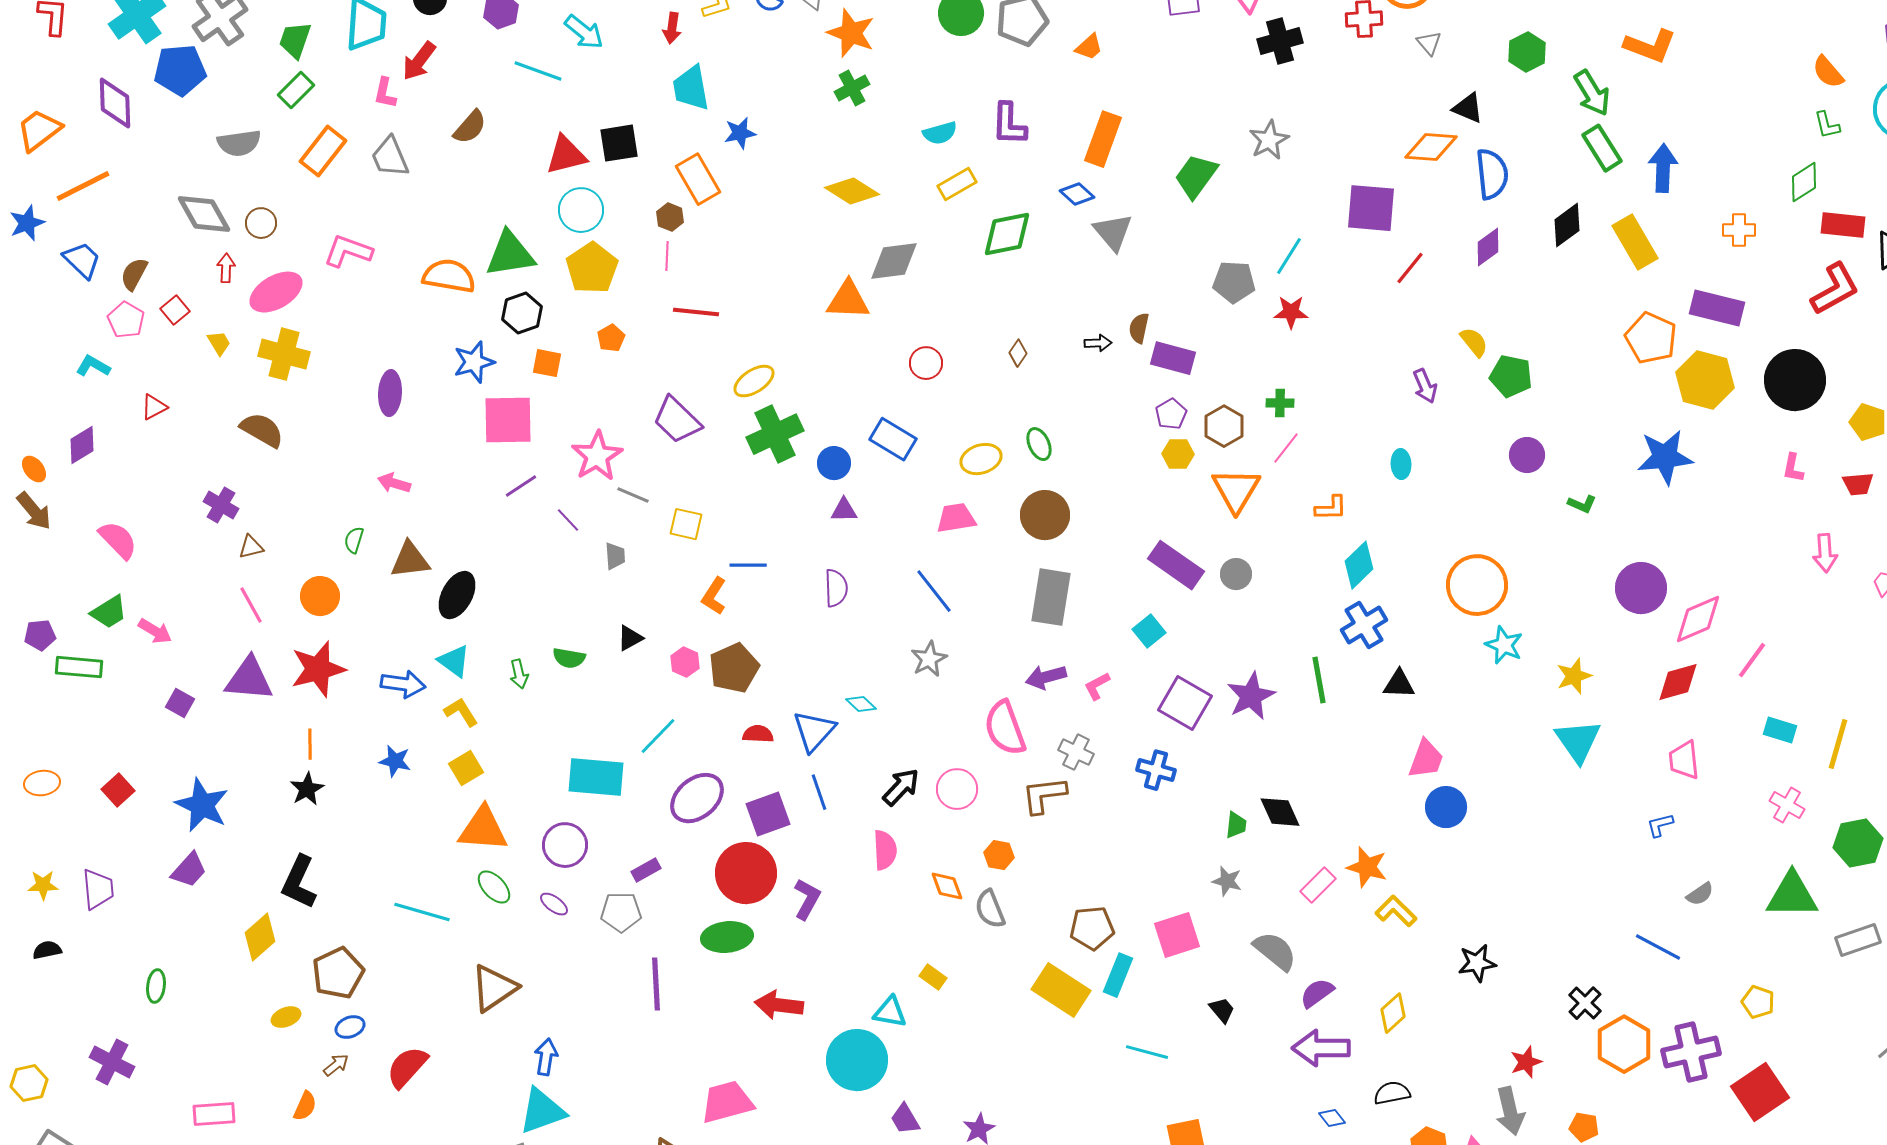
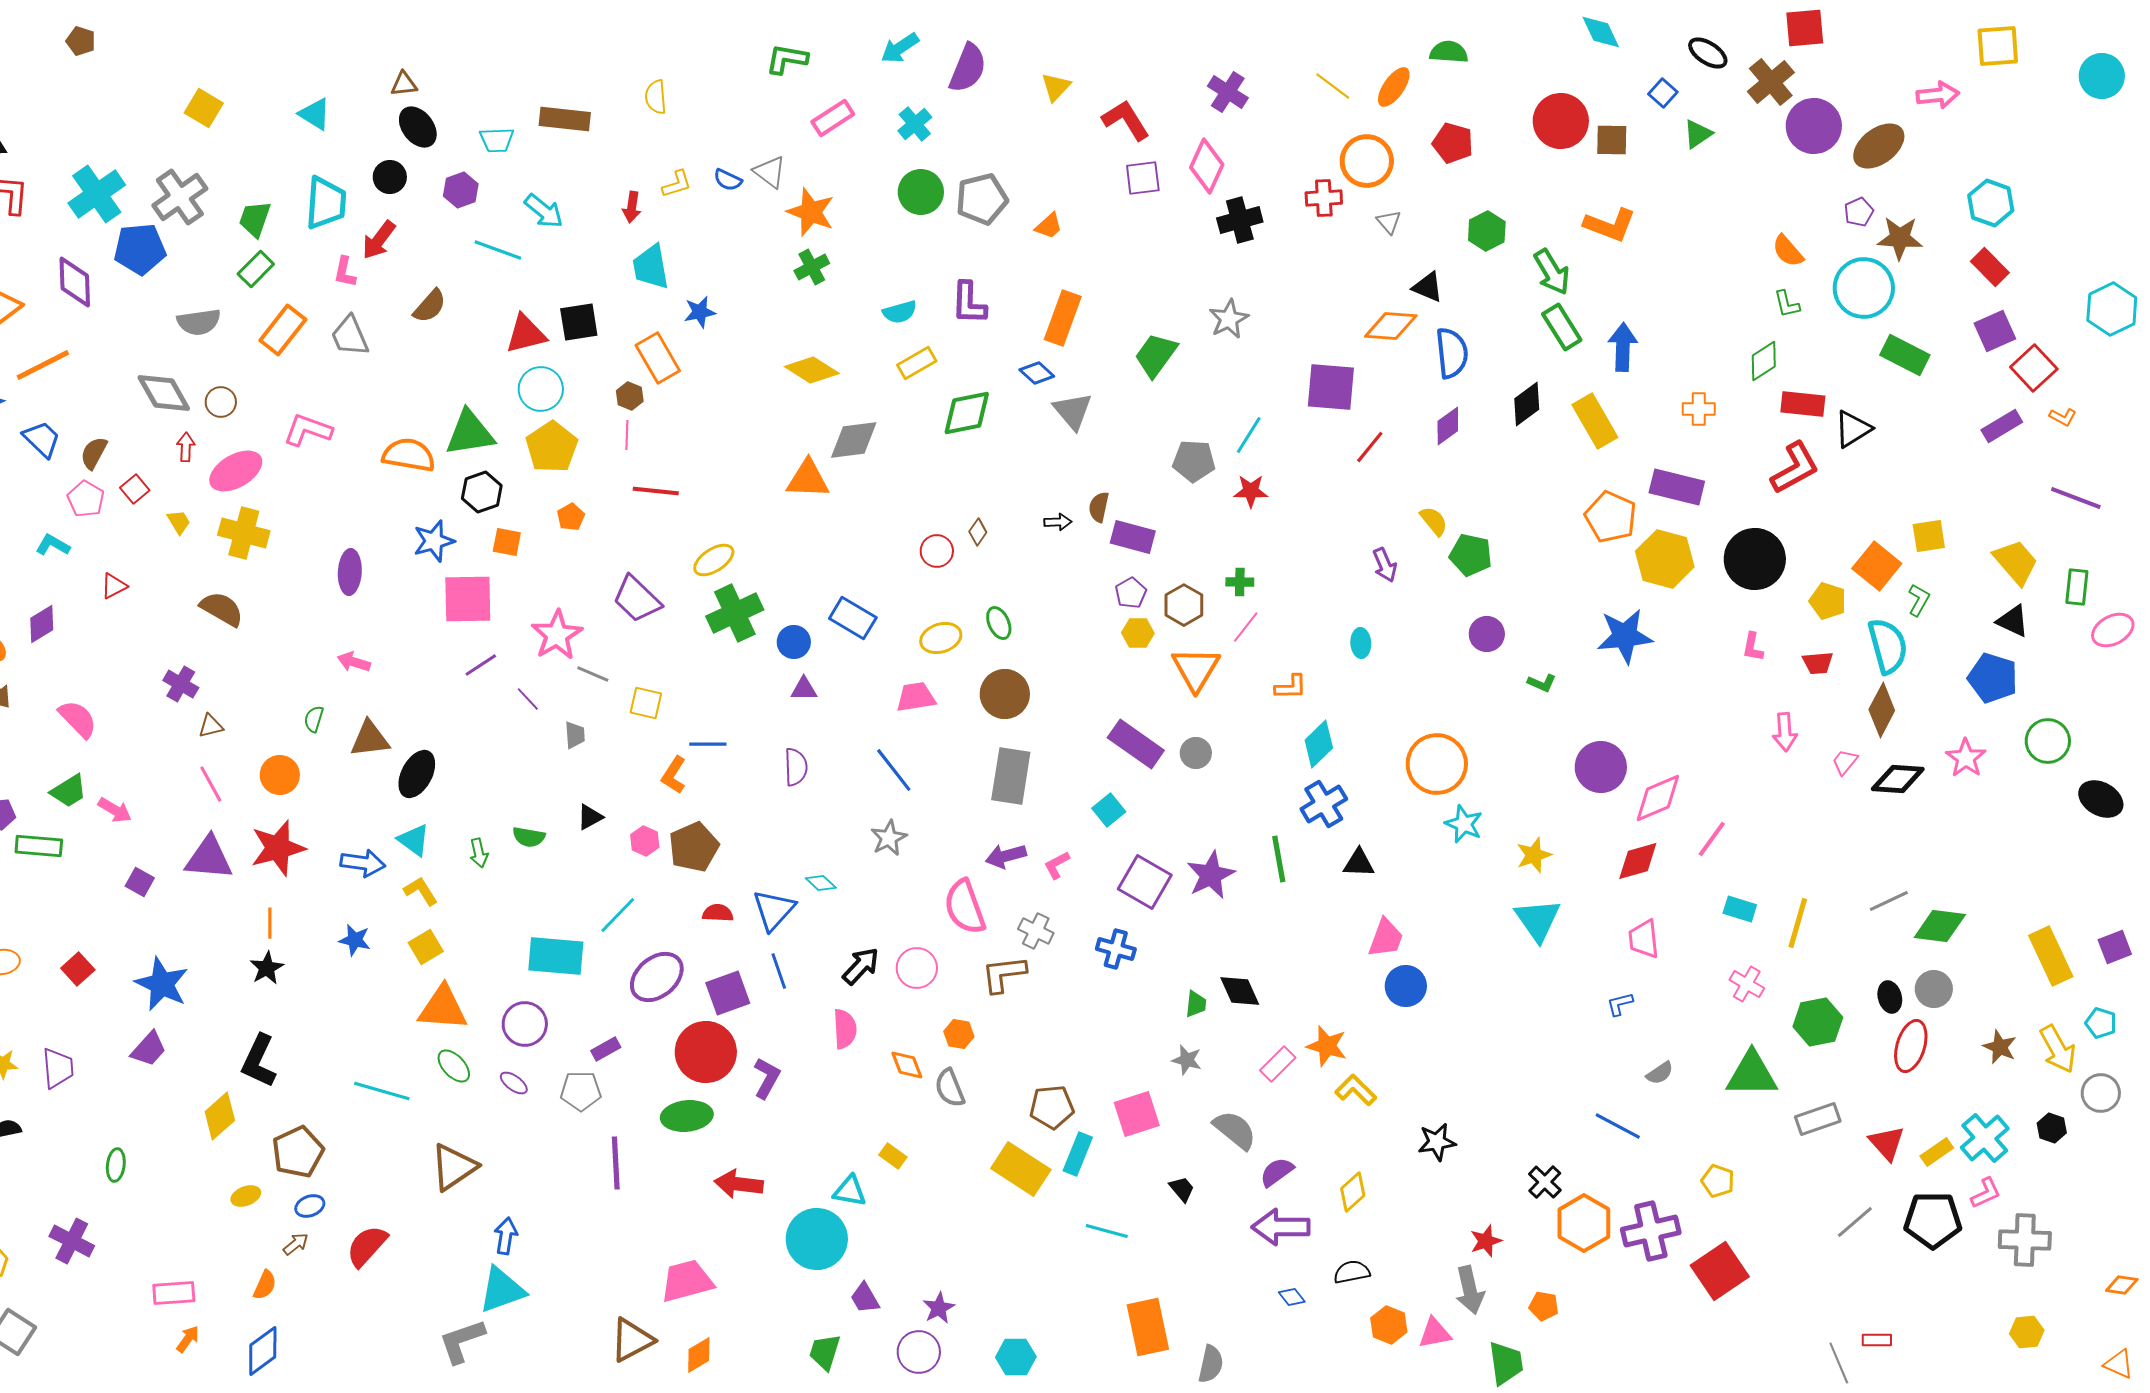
red circle: (926, 363) -> (937, 551), moved

